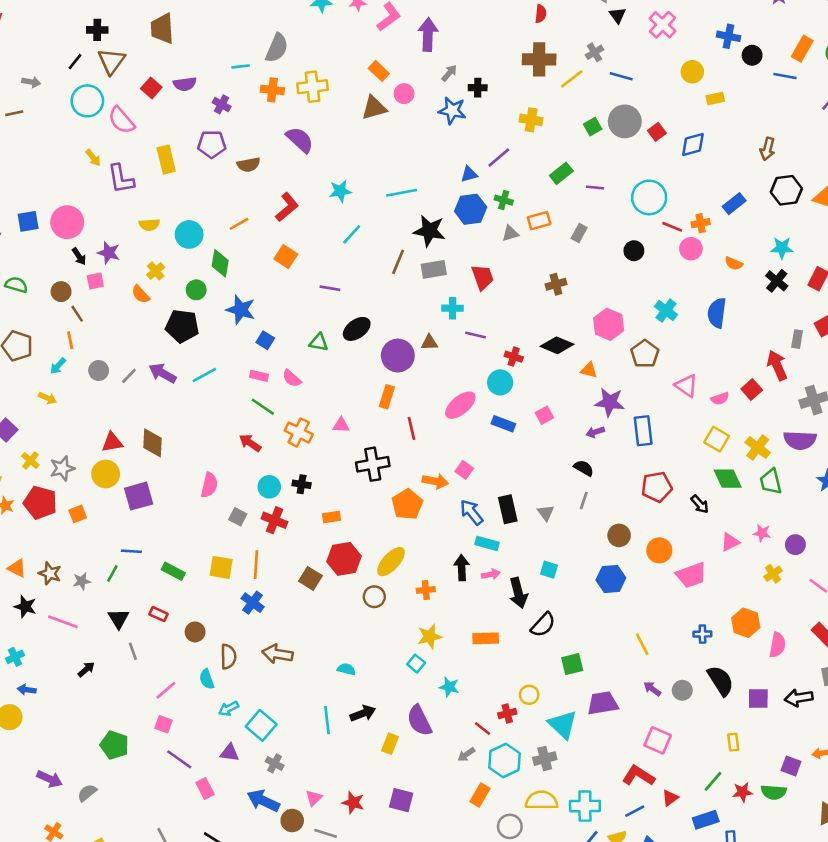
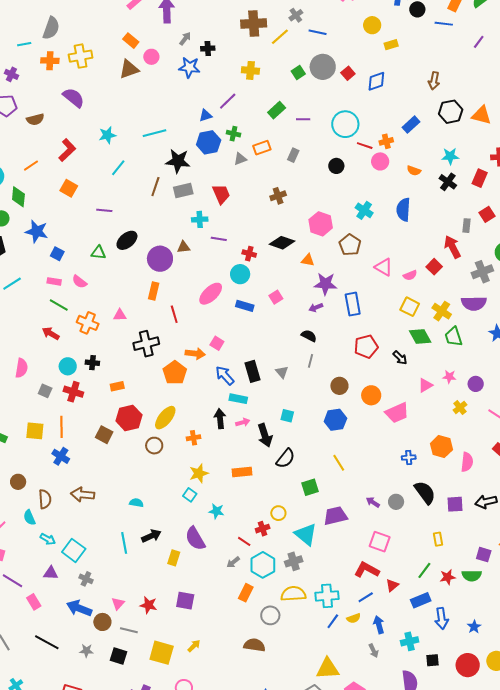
yellow line: (642, 644) -> (339, 463), moved
cyan arrow: (229, 709) -> (48, 539), turned -119

